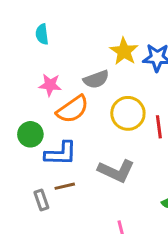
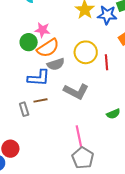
gray semicircle: (96, 79) -> (56, 64), moved
pink star: (50, 85) -> (42, 30), moved
green circle: (30, 134) -> (29, 42), moved

